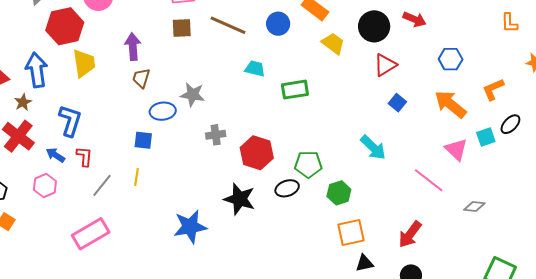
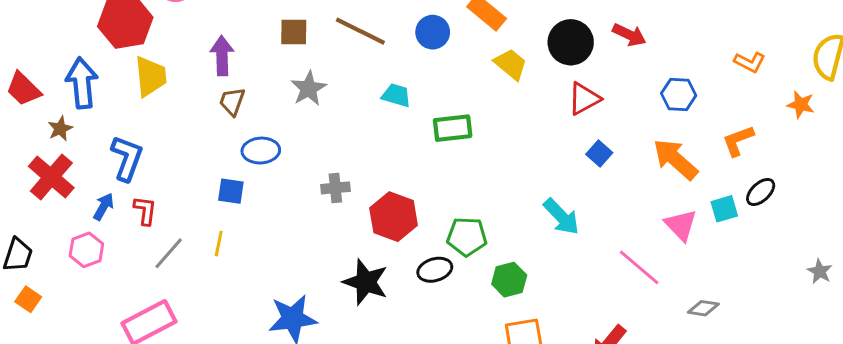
orange L-shape: (509, 23) -> (750, 62), moved, turned -65
gray star: (193, 95) -> (309, 88), moved, turned 30
blue arrow: (55, 155) -> (104, 207), turned 84

